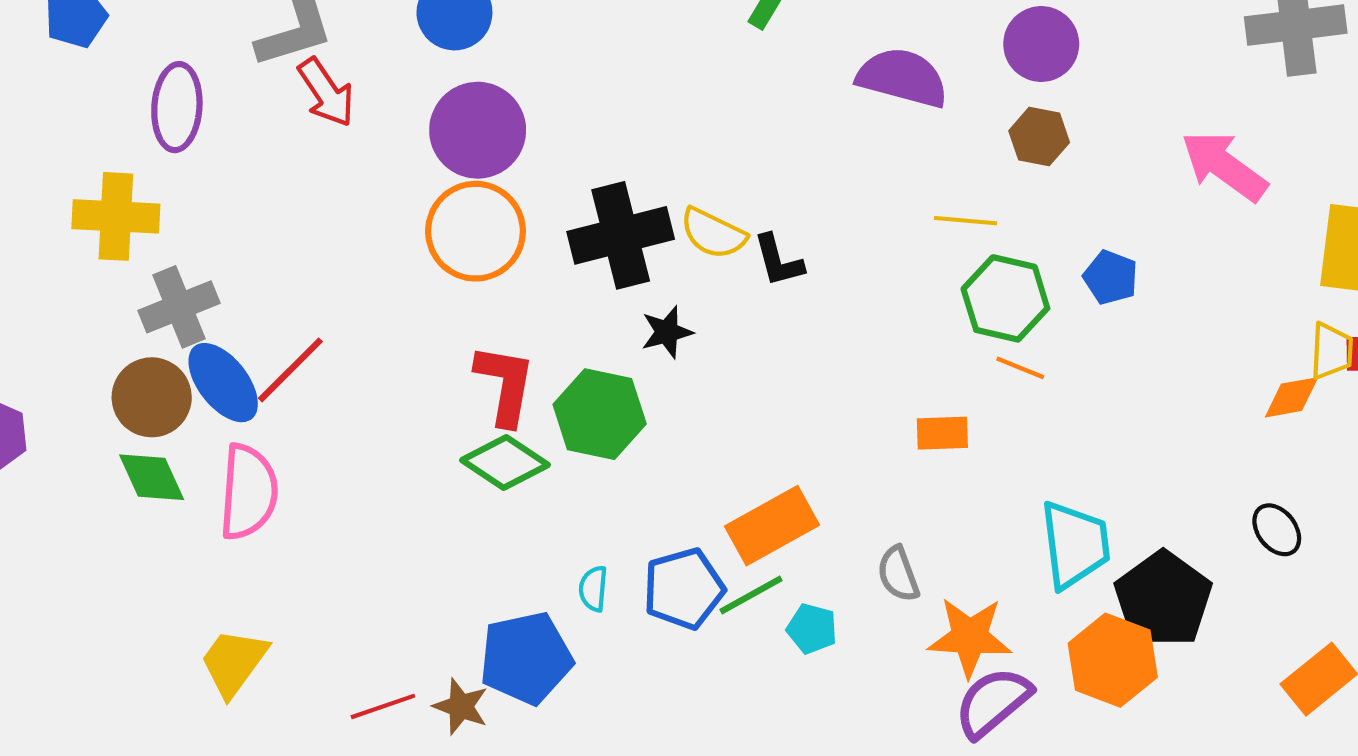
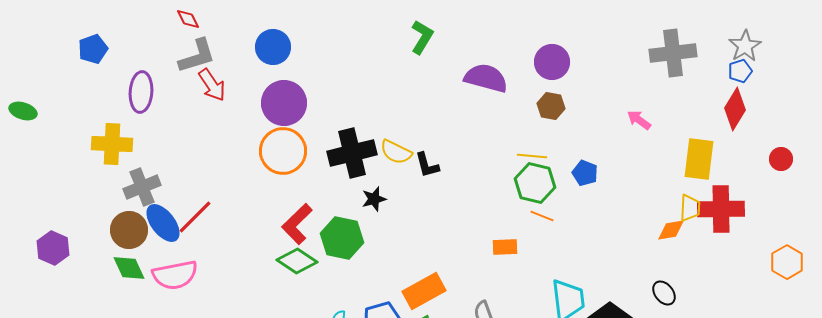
pink arrow: (1224, 166) -> (639, 120), size x0.6
yellow line: (966, 221) -> (532, 156), moved
red L-shape: (505, 385) -> (297, 224), turned -144
pink semicircle: (248, 492) -> (175, 275), turned 75

